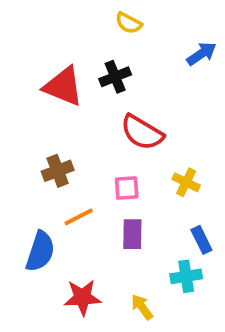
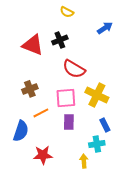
yellow cross: (186, 182) -> (97, 95), size x1.6
pink square: (127, 188) -> (66, 98), size x1.5
yellow arrow: (142, 307) -> (84, 161), moved, turned 32

